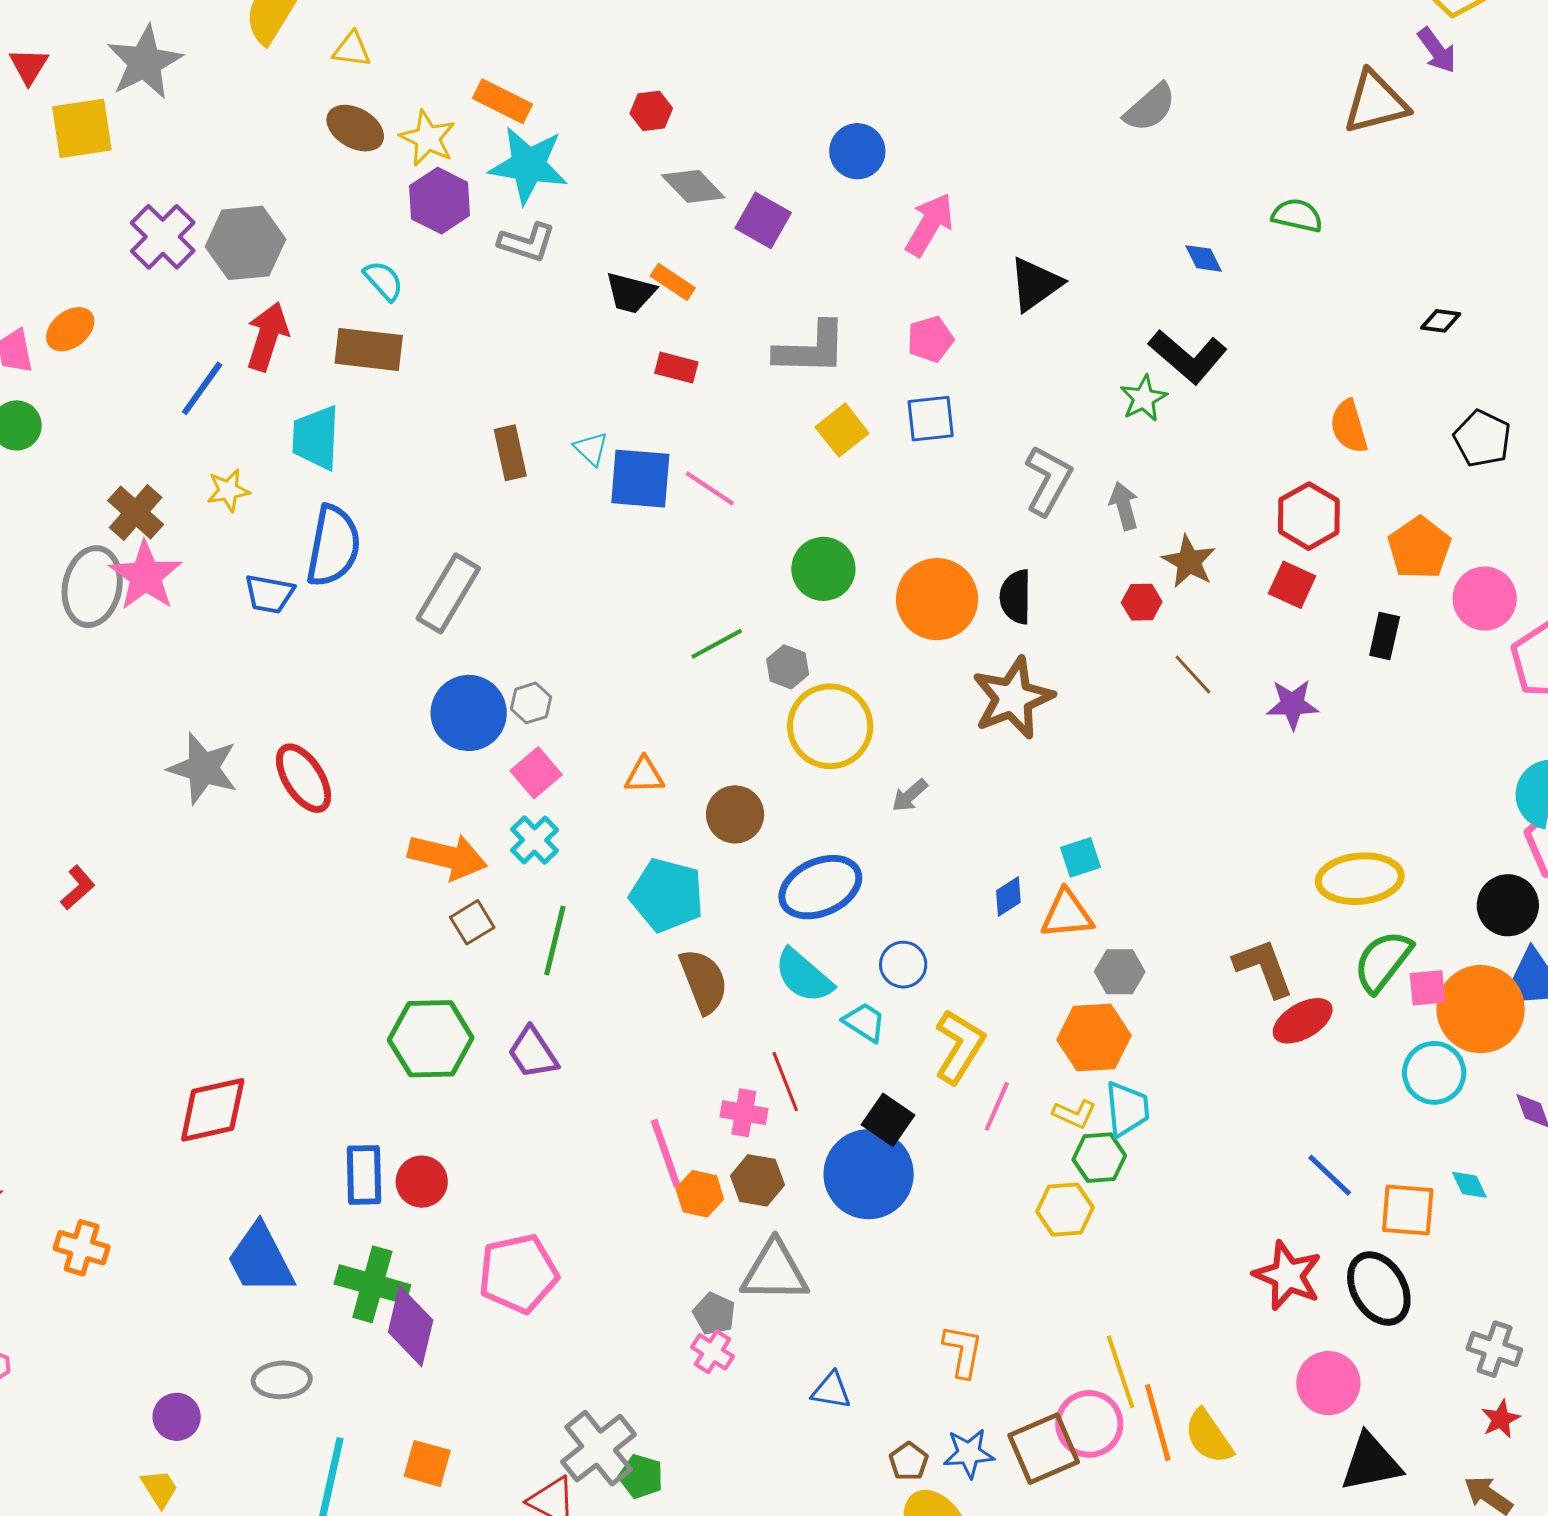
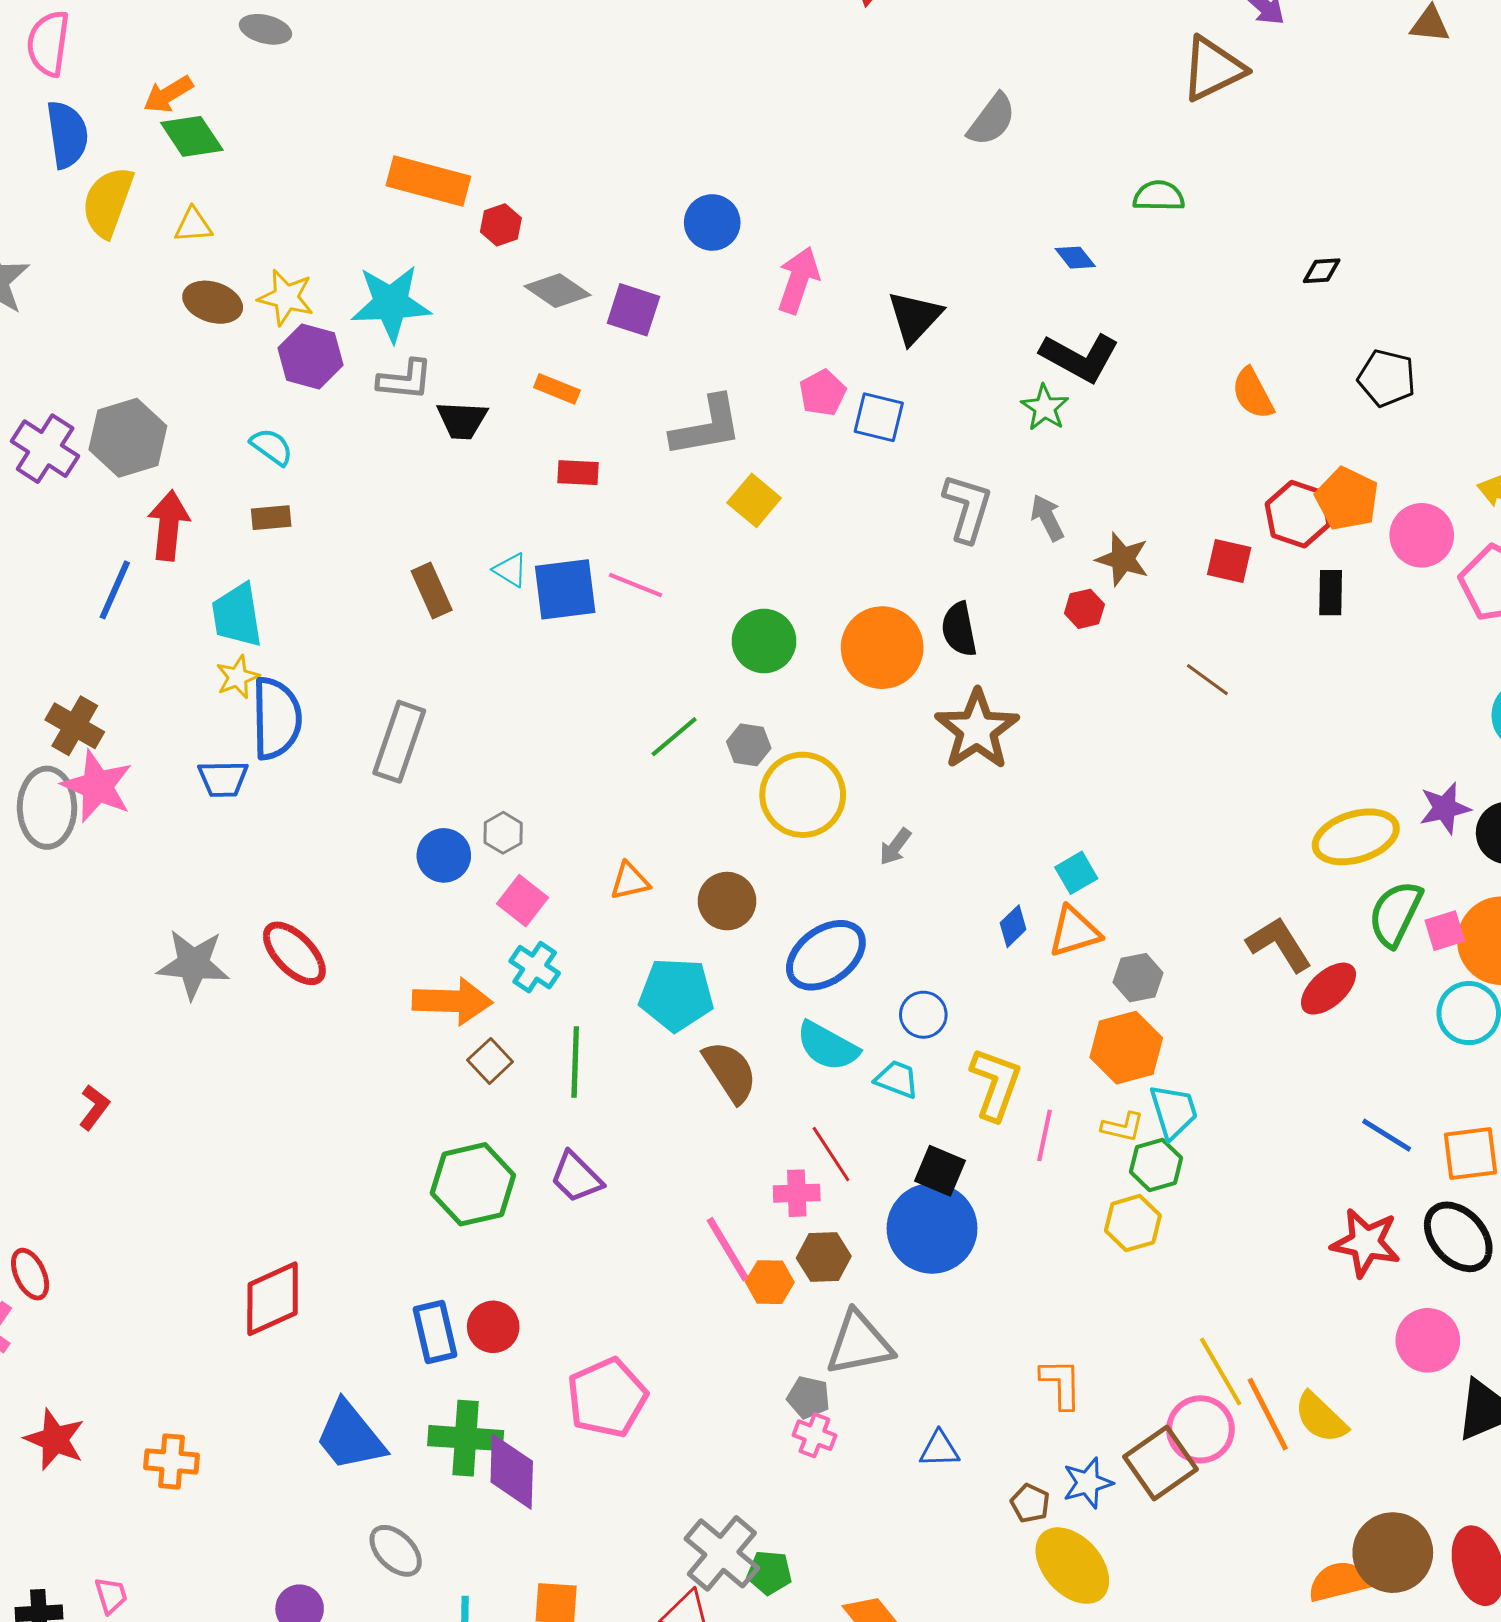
orange rectangle: (503, 101) -> (428, 181), moved, size x1.4
black trapezoid: (630, 293) -> (462, 420), moved
brown rectangle: (369, 349) -> (271, 518), size x0.6
blue square: (931, 419) -> (879, 417), moved, turned 32
yellow star: (228, 490) -> (237, 677), moved
red hexagon: (1309, 516) -> (1298, 514), moved
brown line: (1193, 674) -> (1207, 680), moved
purple star: (1292, 704) -> (1445, 808), moved
blue circle: (469, 713) -> (444, 855), size x0.7
gray ellipse: (282, 1380) -> (396, 1551), turned 60

